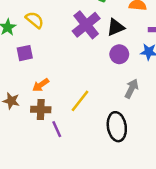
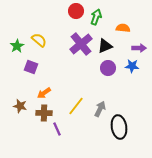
purple square: (25, 53) -> (31, 67), turned 32
gray arrow: (132, 89) -> (100, 109), moved
black ellipse: (117, 127) -> (119, 127), moved

